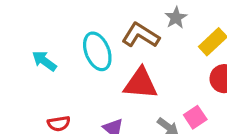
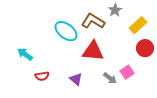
cyan ellipse: (97, 51) -> (66, 31), turned -30
cyan arrow: (44, 61) -> (25, 54), moved

